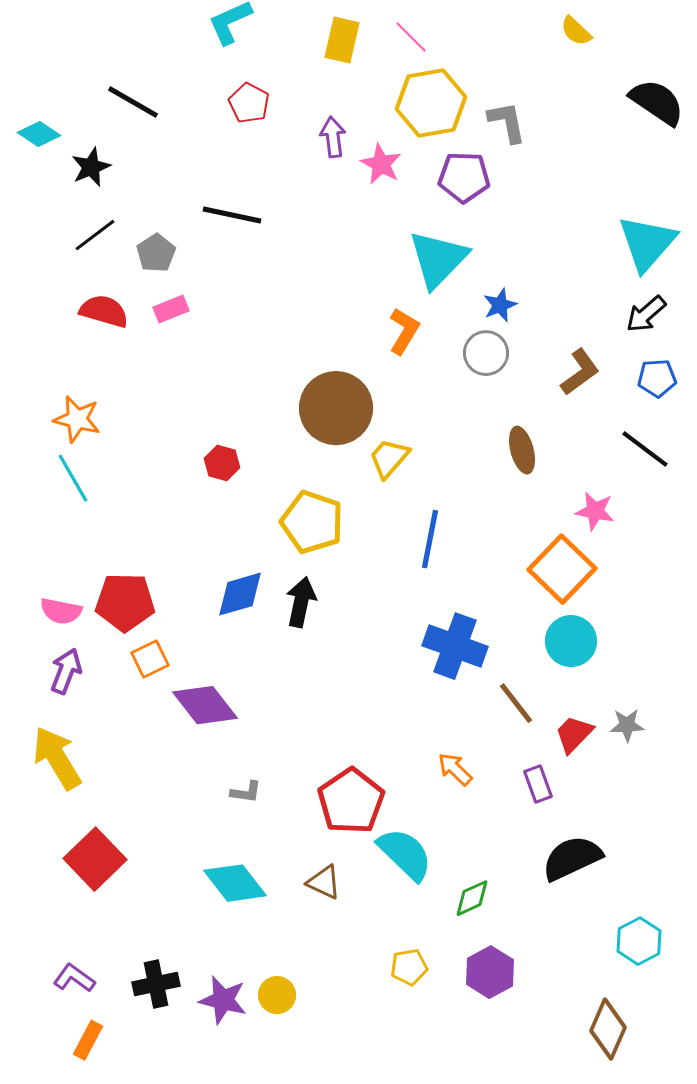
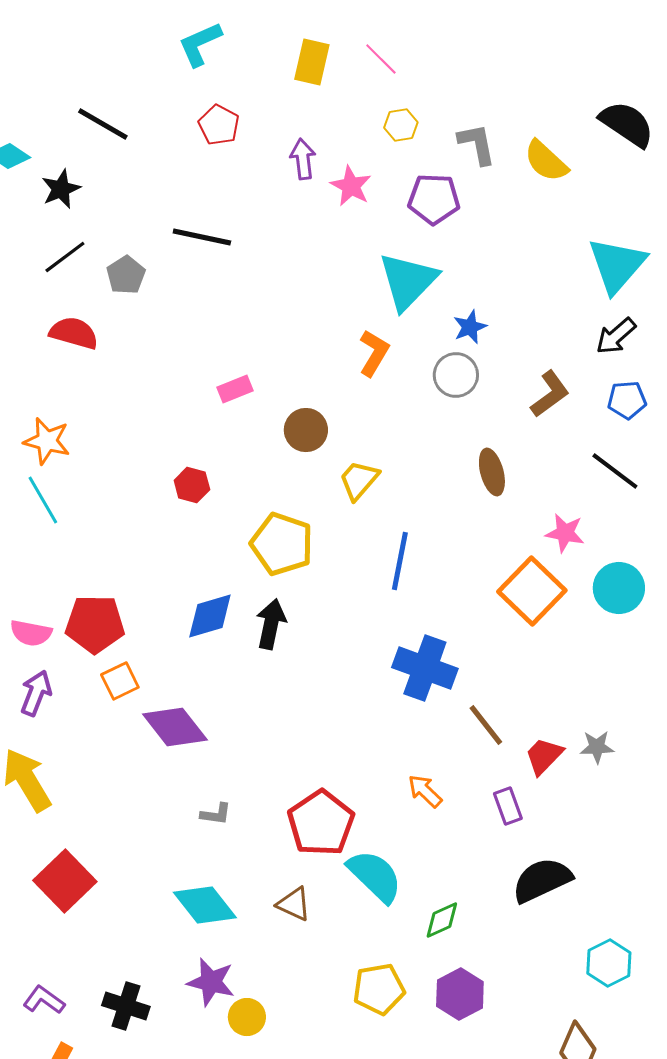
yellow semicircle: (576, 31) -> (546, 161), moved, size x1.4
yellow hexagon: (431, 103) -> (401, 125), size x0.5
pink rectangle: (171, 309) -> (235, 389), moved
brown circle: (336, 408) -> (306, 430), size x0.6
cyan circle: (571, 641) -> (619, 588), moved
yellow pentagon: (409, 967) -> (379, 989), size x1.4
black cross: (156, 984) -> (126, 1006), turned 30
purple star: (223, 1000) -> (211, 982), moved

